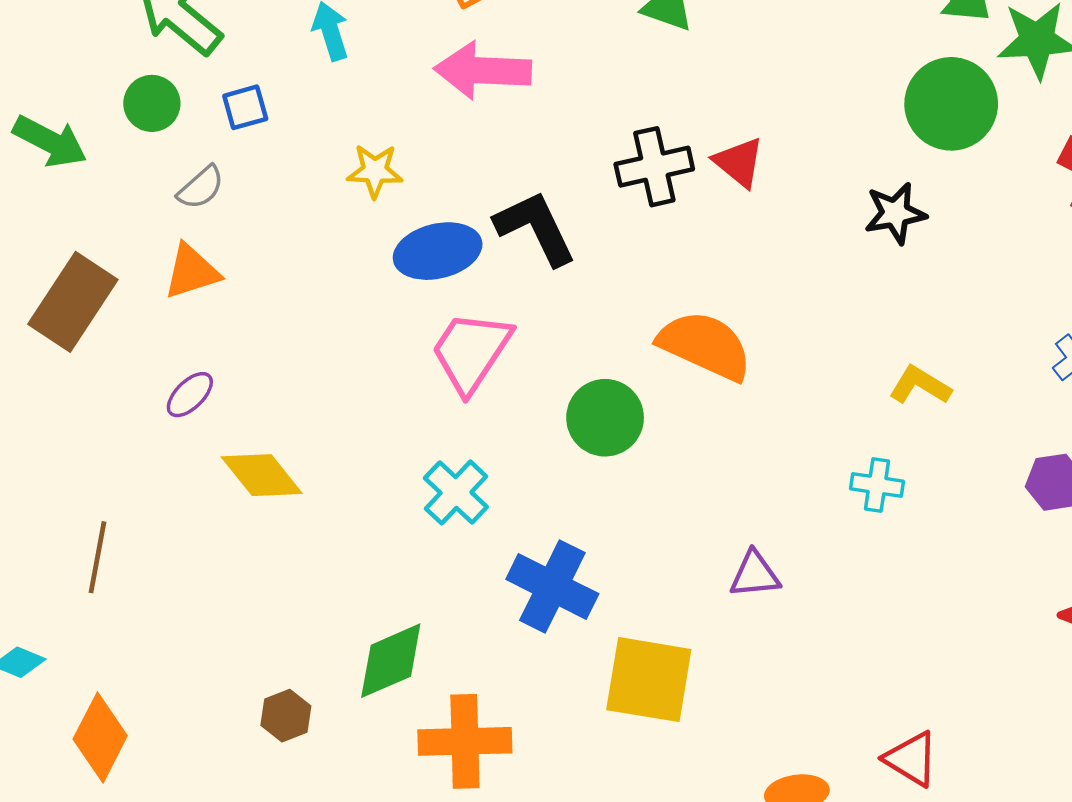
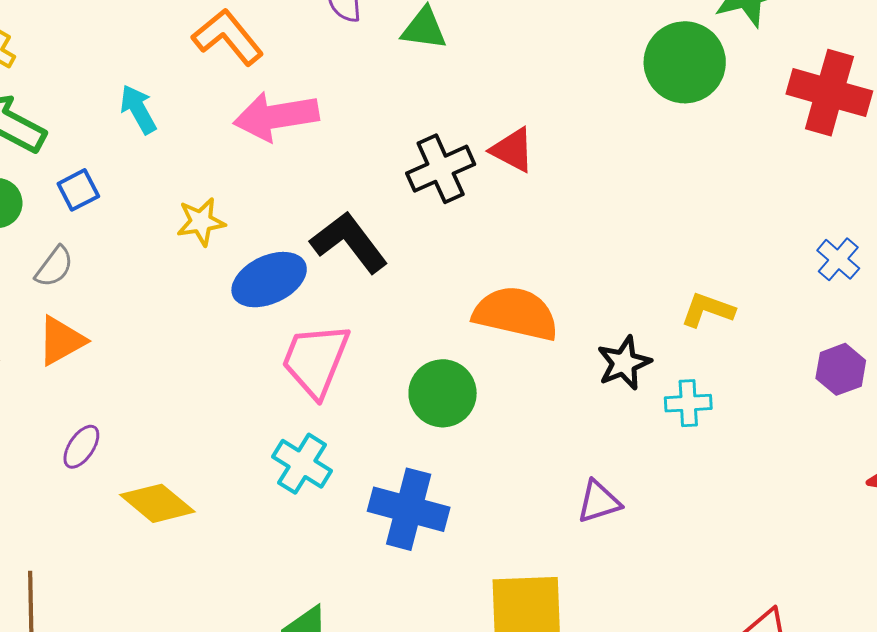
black star: (895, 213) -> (624, 363), moved
cyan cross: (456, 492) -> (302, 464), moved
blue cross: (552, 587) -> (409, 509), moved

